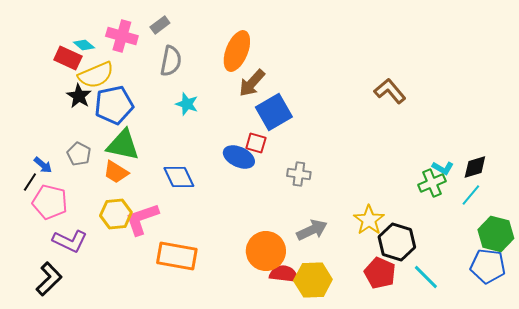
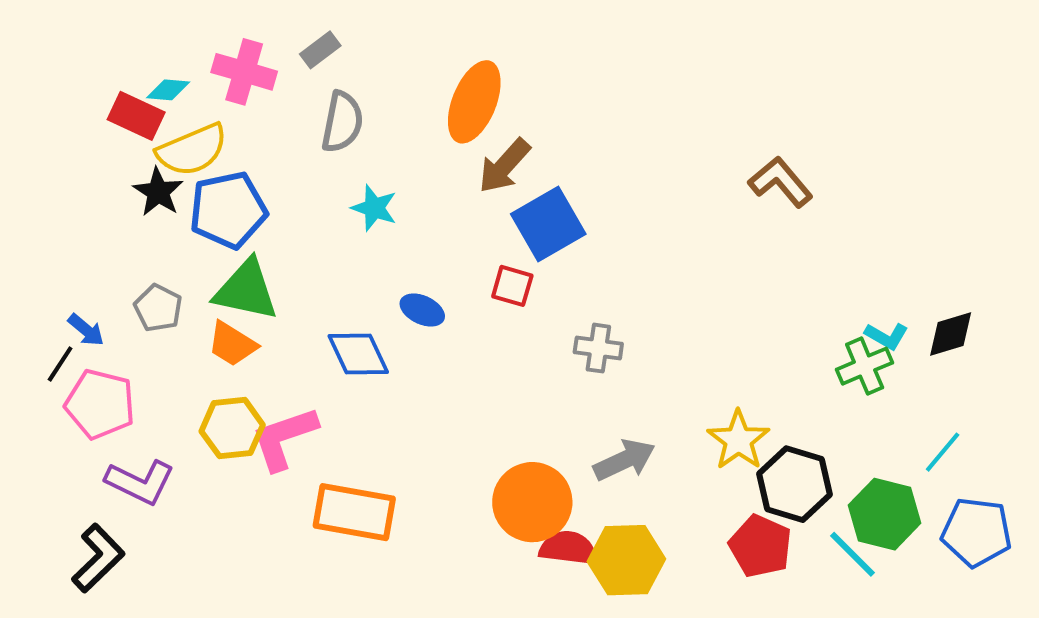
cyan diamond: (84, 45) -> (168, 90), turned -35
blue ellipse: (239, 157) -> (422, 310), moved, size x0.7
cyan line: (471, 195) -> (943, 452), moved
green hexagon: (496, 234) -> (885, 514), moved

